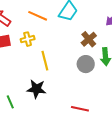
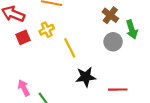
black star: (36, 89) -> (86, 77), moved

